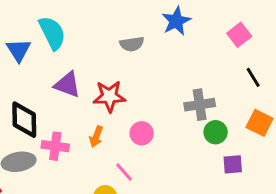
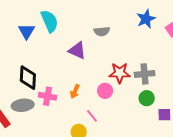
blue star: (176, 21) -> (146, 19), moved
purple triangle: (67, 85) -> (77, 50), moved
red star: (109, 96) -> (120, 73), moved
green circle: (216, 132) -> (147, 98), moved

